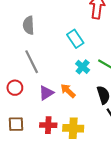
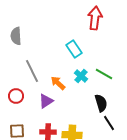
gray semicircle: (28, 25) -> (16, 36), moved
orange arrow: (68, 91) -> (58, 83), moved

